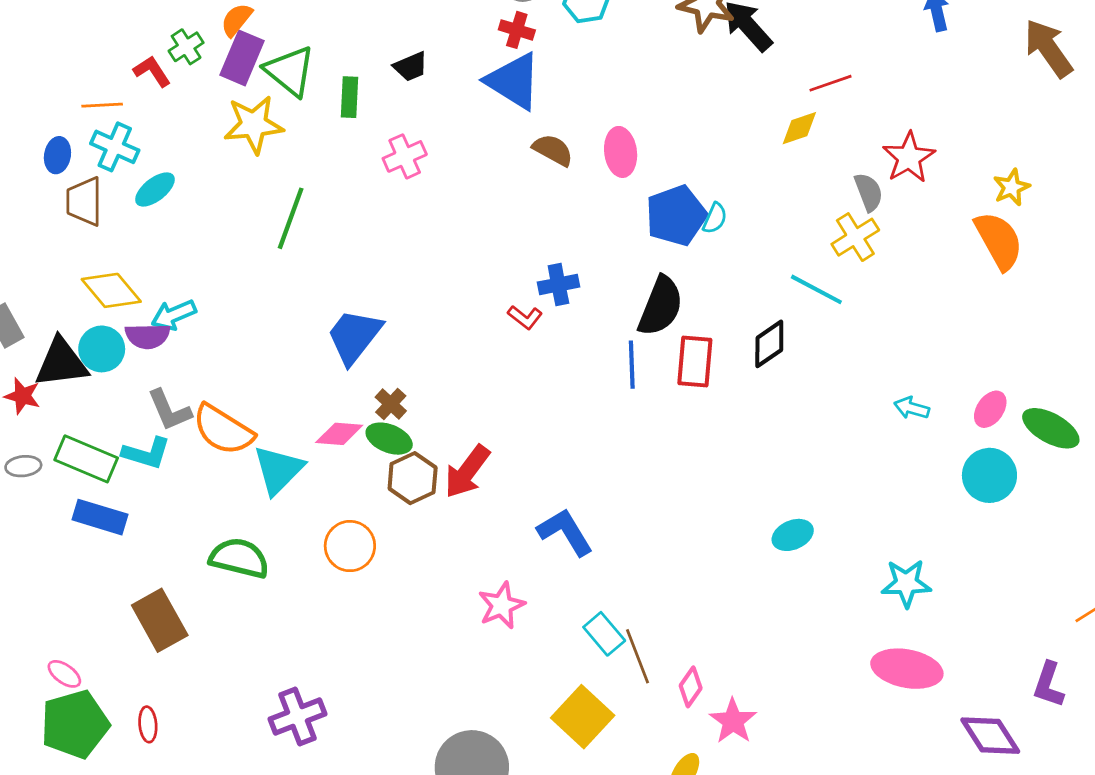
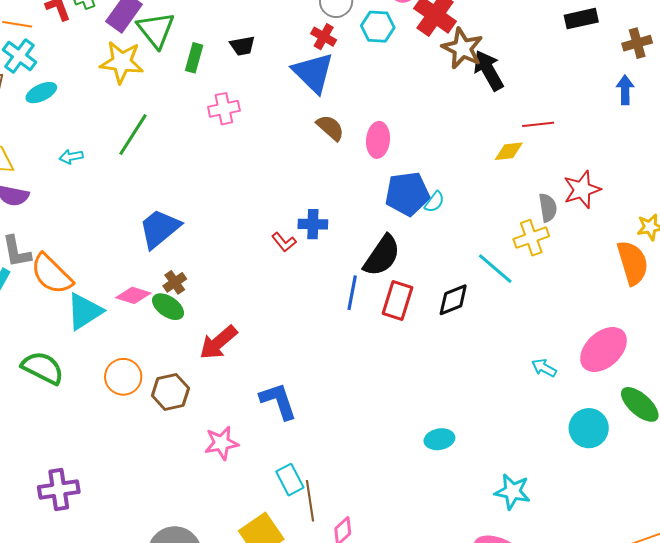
cyan arrow: (174, 315) -> (71, 157), moved, size x0.7
pink ellipse: (990, 409) -> (603, 349), moved, size x1.8
brown hexagon: (413, 478) -> (170, 392), moved

